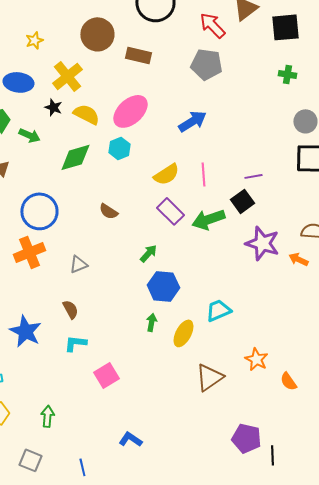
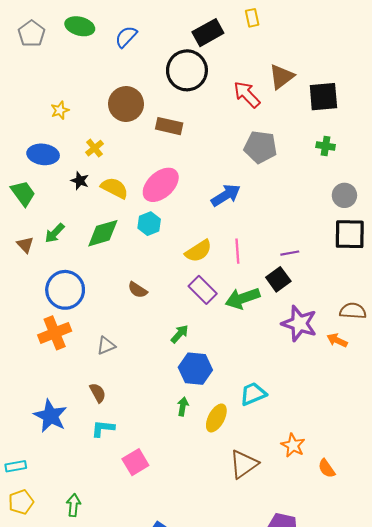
gray pentagon: (206, 64) -> (260, 147), moved
yellow cross: (67, 76) -> (95, 148), size x0.6
green arrow: (29, 135) -> (55, 233), moved, turned 110

